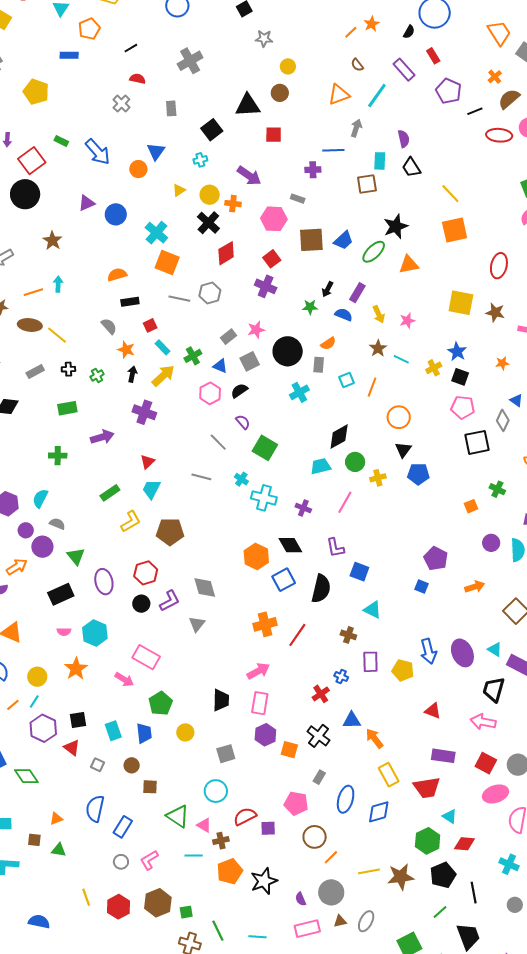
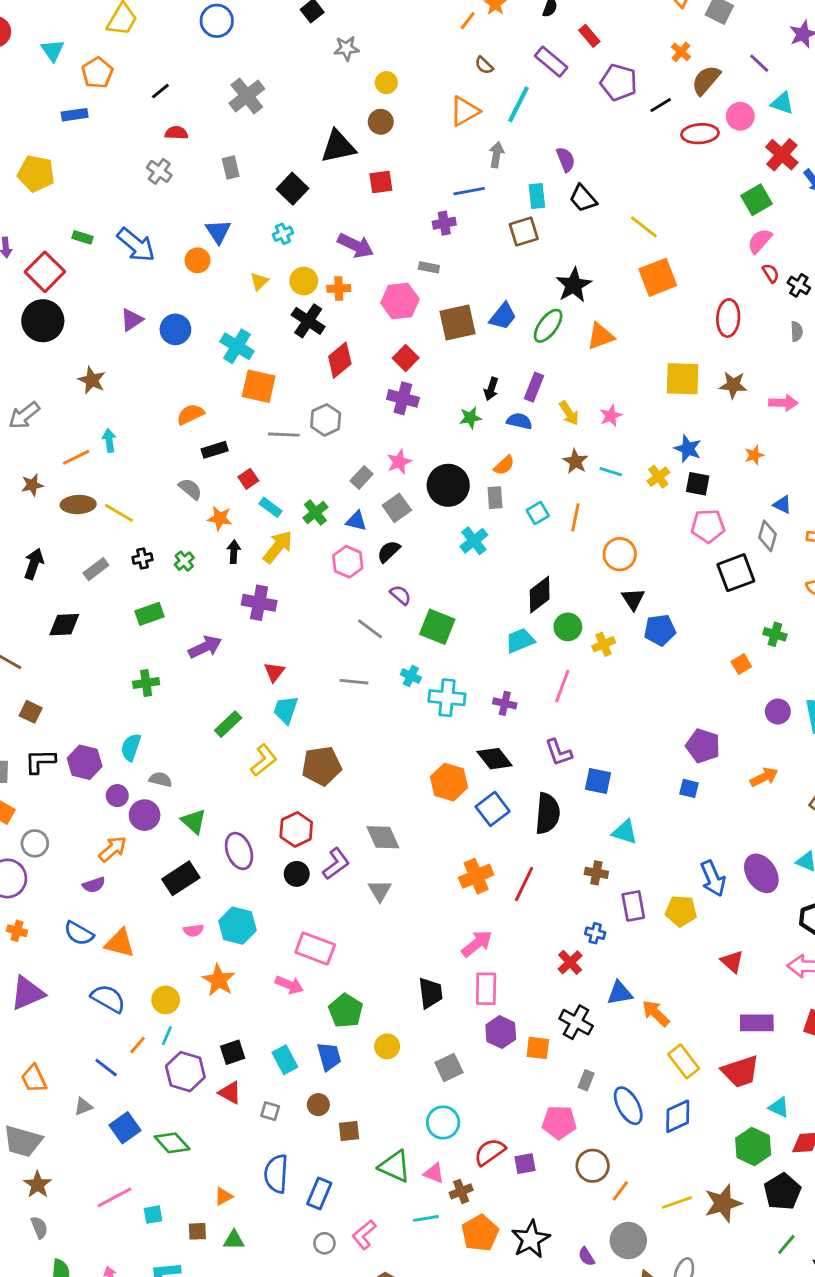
red triangle: (433, 711) -> (732, 962), turned 30
blue ellipse: (346, 799) -> (628, 1106), turned -36

